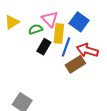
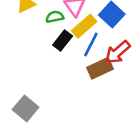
yellow rectangle: (59, 33) -> (84, 26), turned 36
red arrow: (87, 50) -> (118, 52), turned -65

